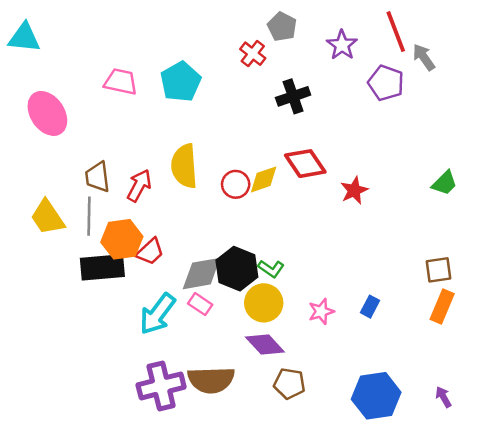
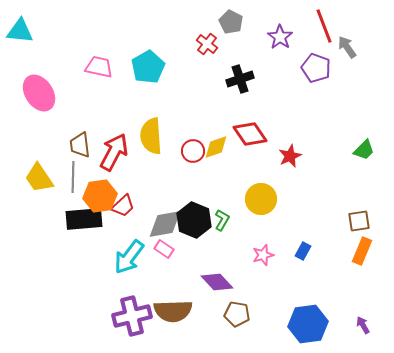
red arrow: (139, 186) -> (114, 152), size x1.4
green L-shape: (271, 269) -> (222, 220), turned -95
yellow circle: (264, 303) -> (261, 199), moved

